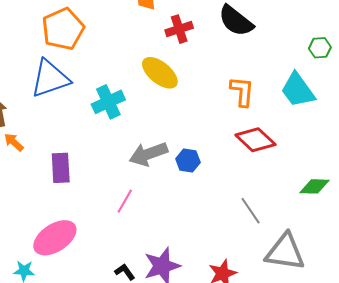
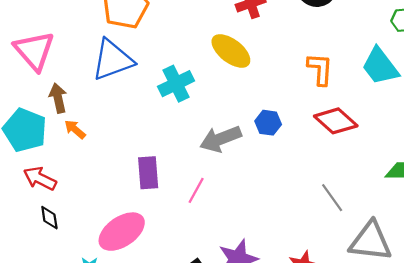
blue hexagon: (188, 161) -> (268, 123), moved
purple rectangle: (61, 168) -> (148, 173), moved

